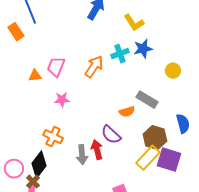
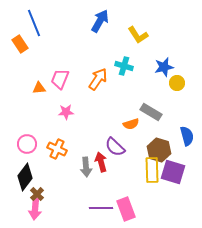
blue star: (143, 49) -> (164, 67), moved
cyan cross: (120, 54) -> (124, 66), turned 36
yellow rectangle: (148, 158) -> (152, 170), turned -45
black diamond: (39, 165) -> (25, 177), moved
pink circle: (14, 169) -> (27, 144), moved

